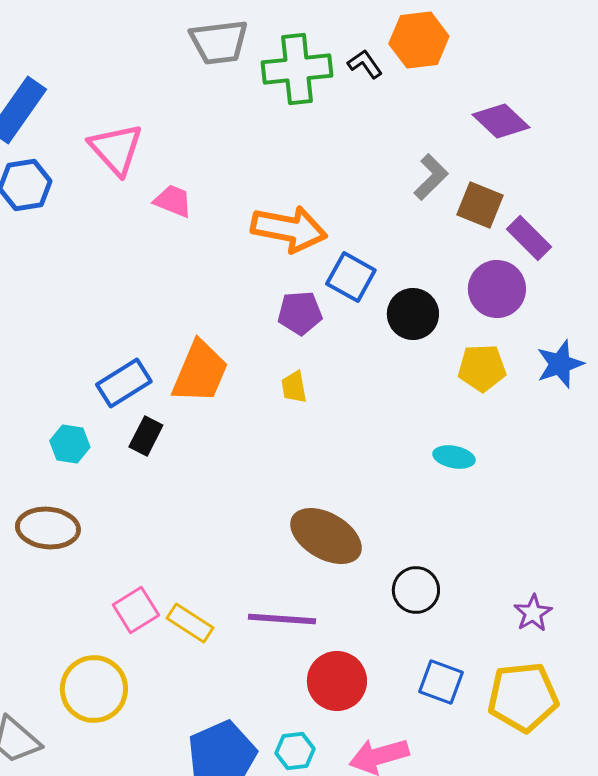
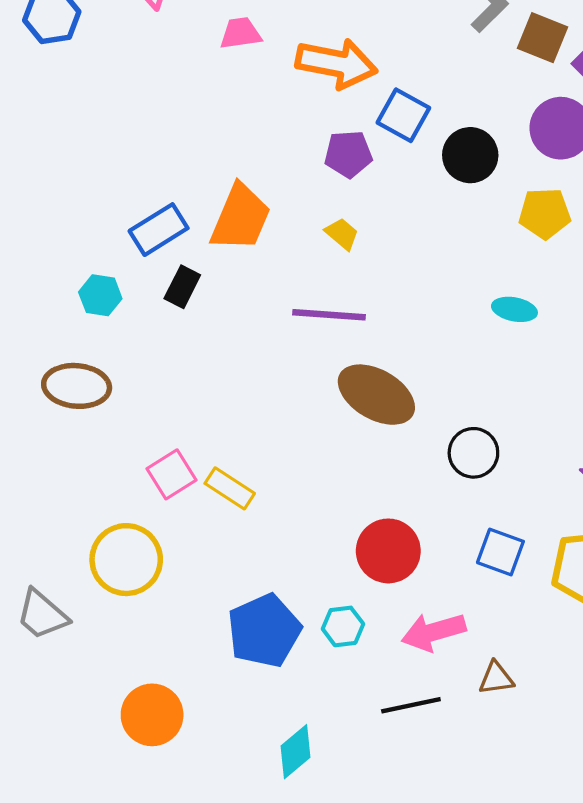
pink trapezoid: (173, 201) -> (241, 33), moved, turned -30
yellow trapezoid: (294, 387) -> (342, 234), turned 140
purple line: (282, 619) -> (329, 315), moved

